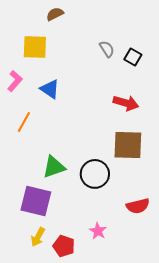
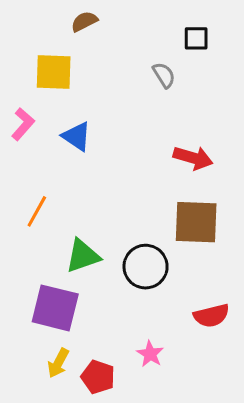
black square: (133, 57) -> (196, 38), moved, turned -30
orange line: (24, 122) -> (37, 211), moved

